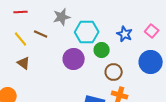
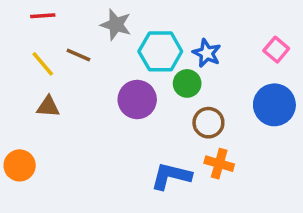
gray star: (62, 17) -> (116, 25), turned 30
blue star: (125, 34) -> (207, 53), moved
brown triangle: (24, 63) -> (48, 107), turned -32

